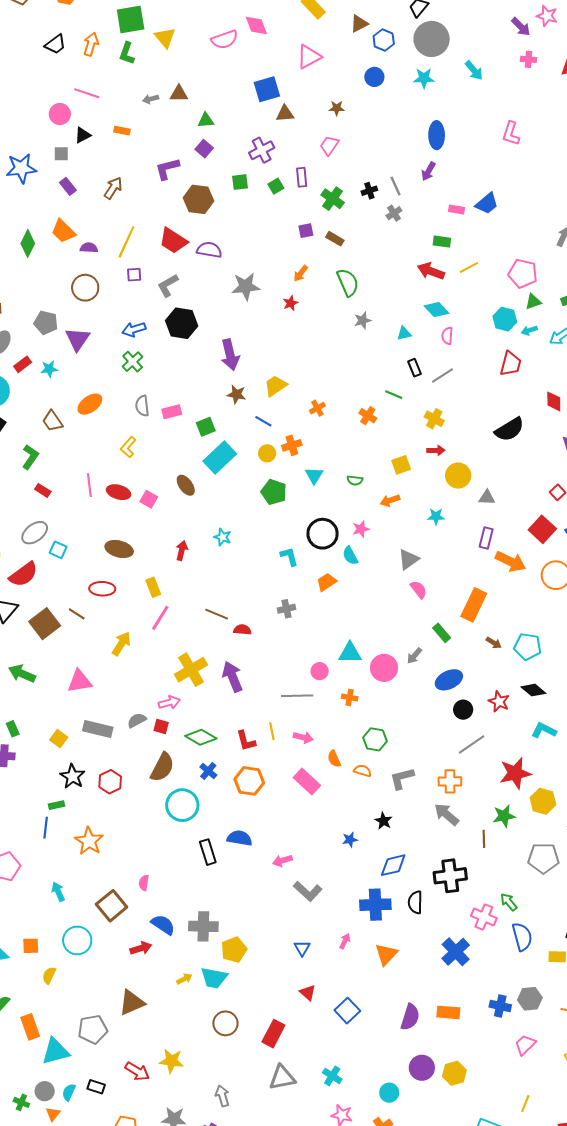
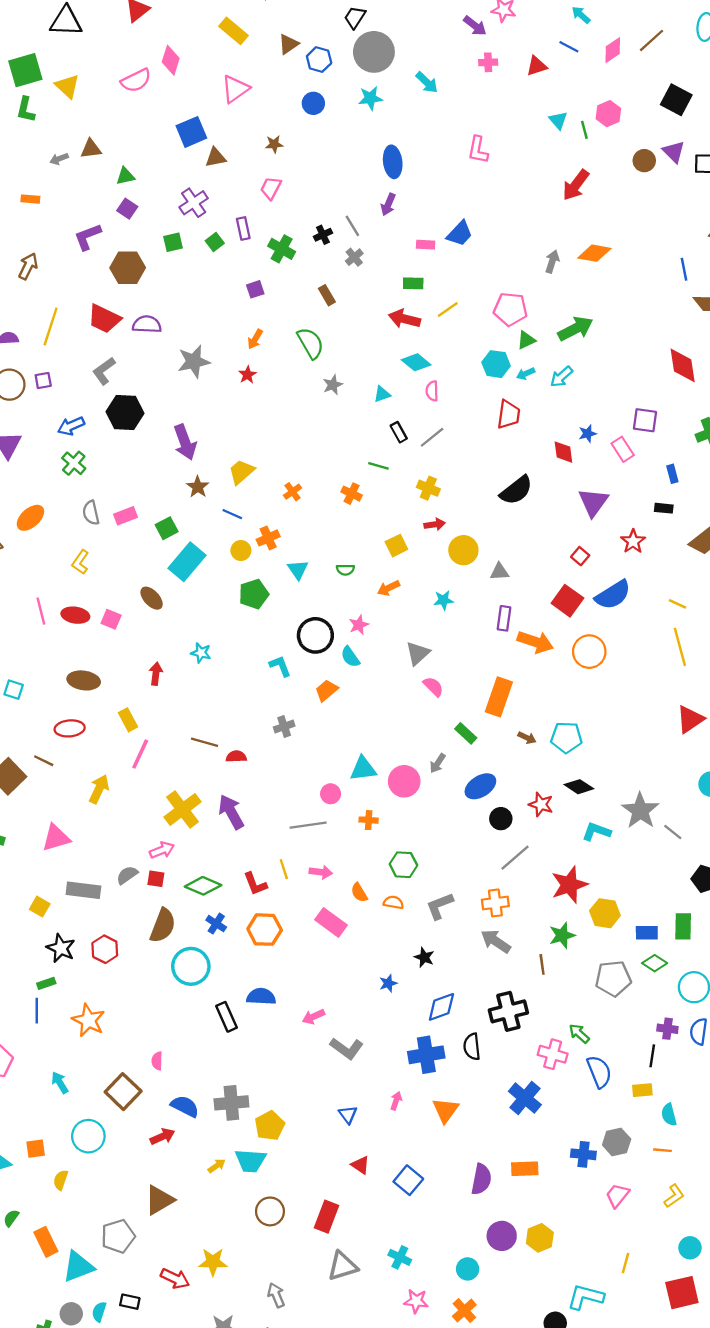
pink diamond: (256, 26) -> (171, 60), turned 45
brown rectangle: (335, 239) -> (327, 295), moved, turned 36
purple square: (134, 275) -> (43, 381), moved
brown star: (237, 394) -> (198, 487), turned 30
green pentagon: (274, 492) -> (254, 594), turned -30

